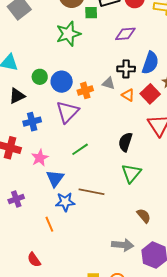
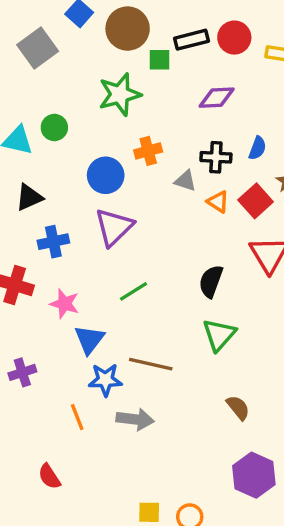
blue semicircle: (150, 63) -> (257, 148), size x0.6
green circle: (40, 77) -> (54, 127), moved
orange cross: (85, 90) -> (148, 151), moved
pink star: (40, 158) -> (64, 304), turned -30
gray arrow: (123, 245) -> (135, 419), moved

